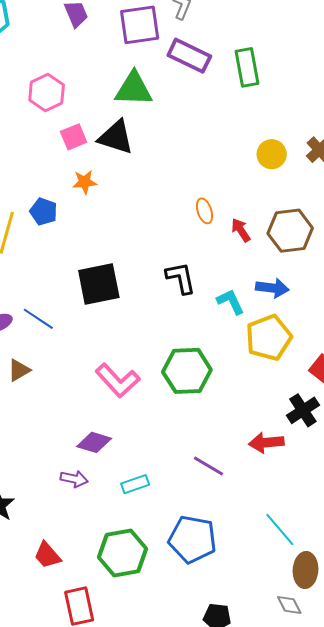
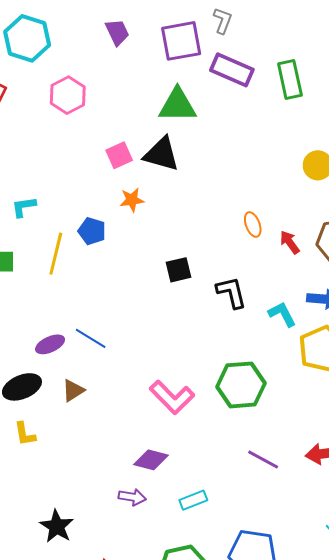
pink hexagon: (47, 93) -> (68, 95), moved
black square: (99, 284) -> (179, 270), moved, size x0.6
purple line: (208, 466) -> (263, 459), moved

